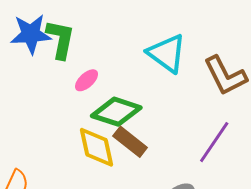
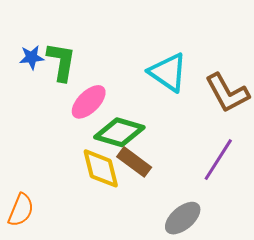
blue star: (31, 34) -> (32, 57), size x0.6
pink ellipse: (87, 80) -> (89, 102), size x1.5

